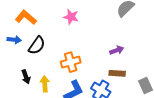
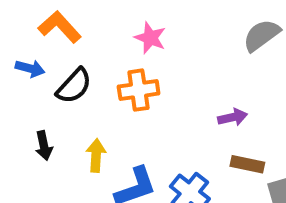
orange cross: (71, 62) -> (139, 90), moved
brown rectangle: (117, 73) -> (247, 164), moved
yellow arrow: (45, 84) -> (96, 155), moved

